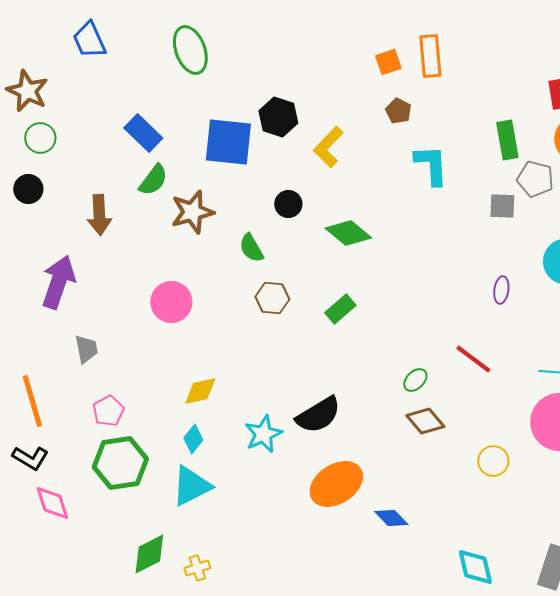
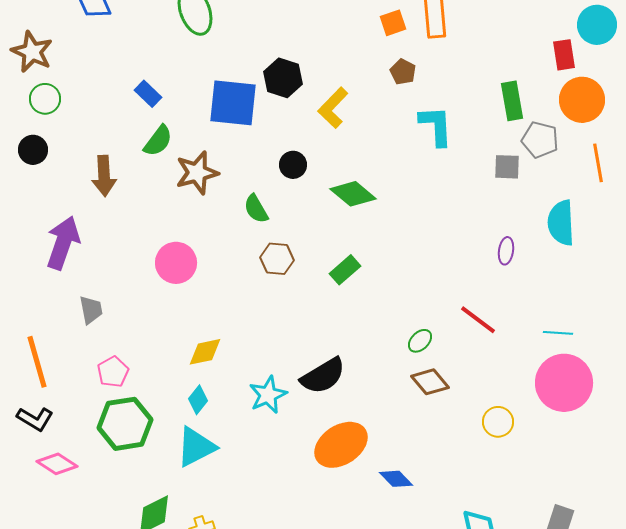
blue rectangle: (143, 133) -> (148, 94), size x0.7
pink diamond: (52, 503) -> (57, 464), turned -39

